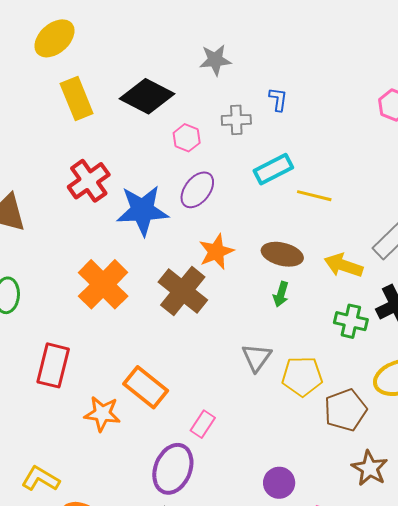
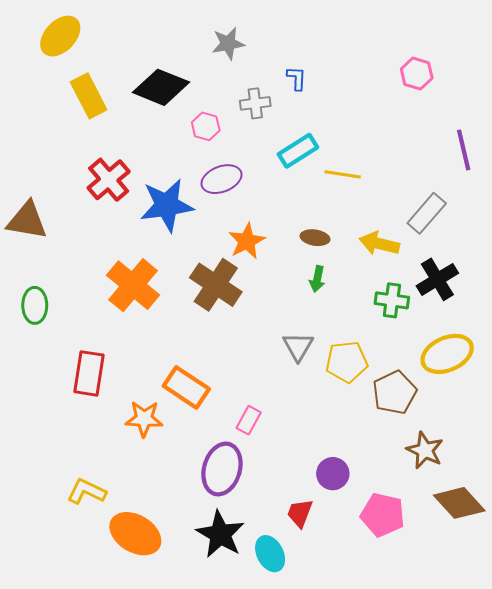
purple ellipse: (197, 190) -> (221, 179), turned 36
brown ellipse: (282, 254) -> (315, 238), size x0.7

